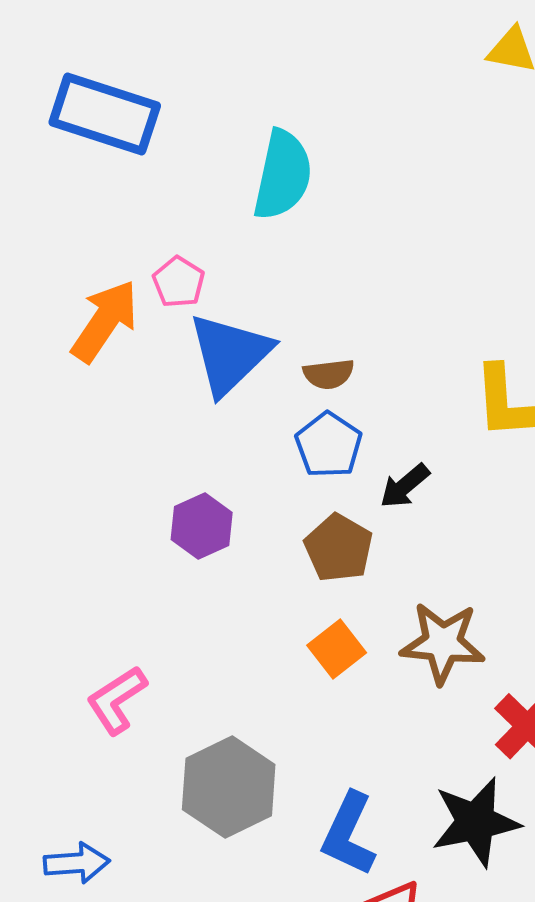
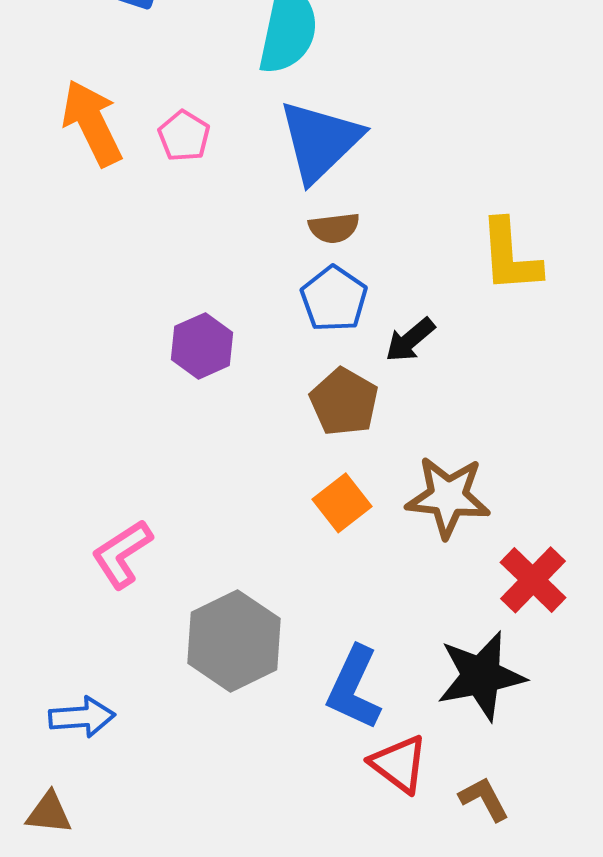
orange arrow: (105, 321) -> (92, 123), moved, turned -60
blue triangle: (230, 354) -> (320, 141), moved
purple hexagon: (202, 526) -> (202, 346), moved

